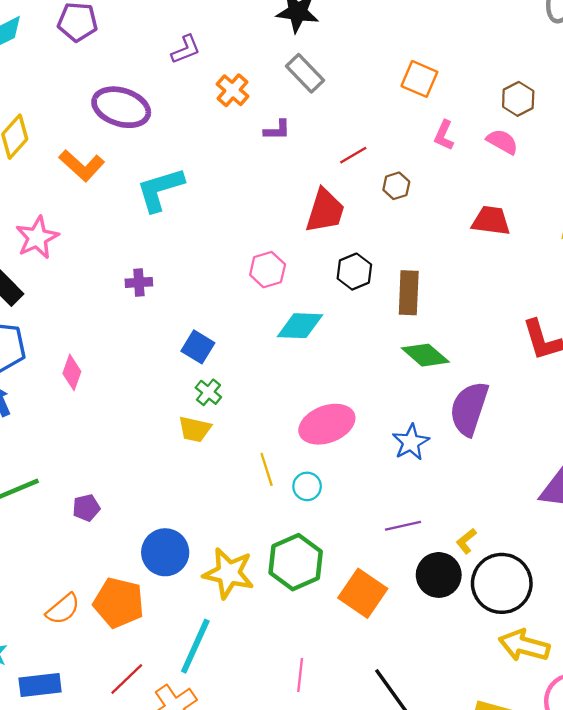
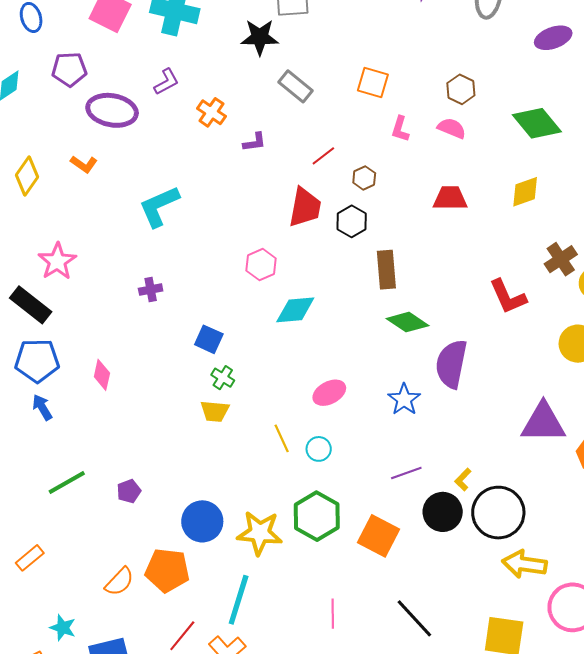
gray rectangle: (305, 73) -> (296, 86), moved
purple ellipse: (121, 107) -> (112, 110), moved
orange L-shape: (82, 165) -> (84, 164), moved, size x0.7
black hexagon: (354, 272) -> (352, 221), moved
pink ellipse: (327, 424) -> (329, 393), size x0.7

